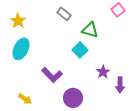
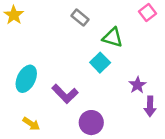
yellow star: (18, 21) -> (14, 15), moved
cyan ellipse: (21, 49) -> (26, 79), moved
purple star: (103, 72) -> (138, 85), moved

